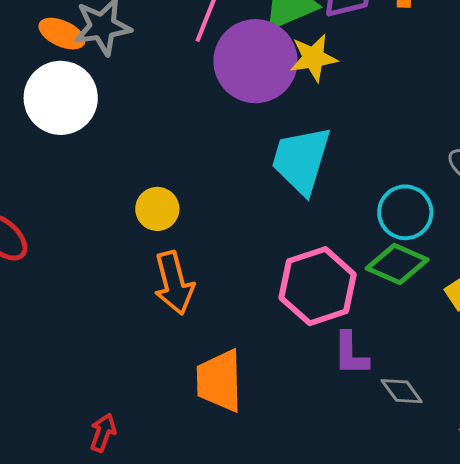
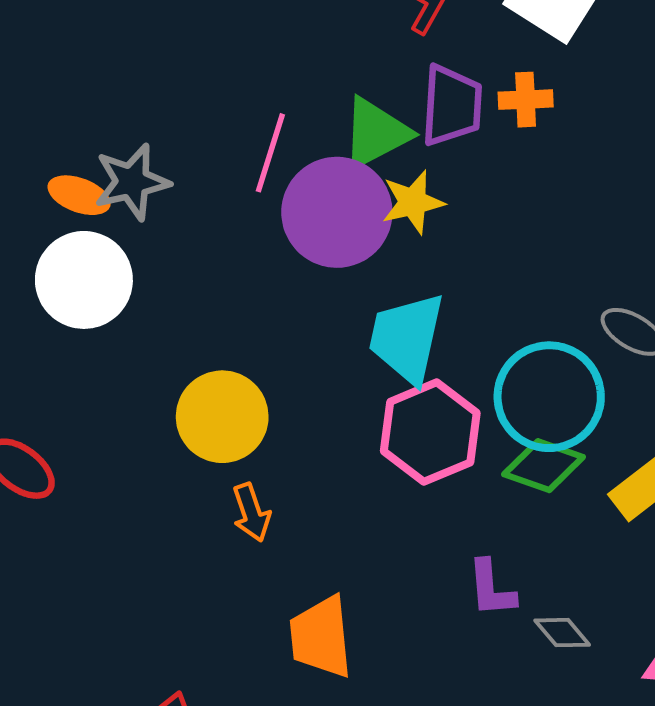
yellow circle: (157, 209) -> (222, 417), size x1.6
cyan circle: (405, 212) -> (549, 397), size x1.5
orange arrow: (174, 283) -> (251, 513), size x0.7
pink hexagon: (318, 286) -> (430, 432), moved

